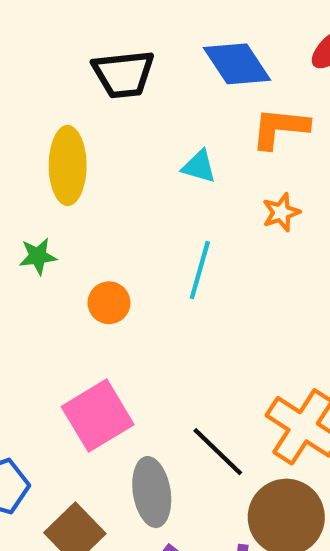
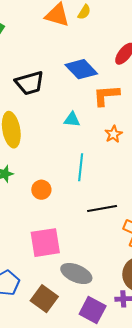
pink square: (98, 416) -> (45, 243), turned 32
black line: (218, 452) -> (102, 209), moved, turned -44
gray ellipse: (152, 492) -> (76, 274), turned -48

